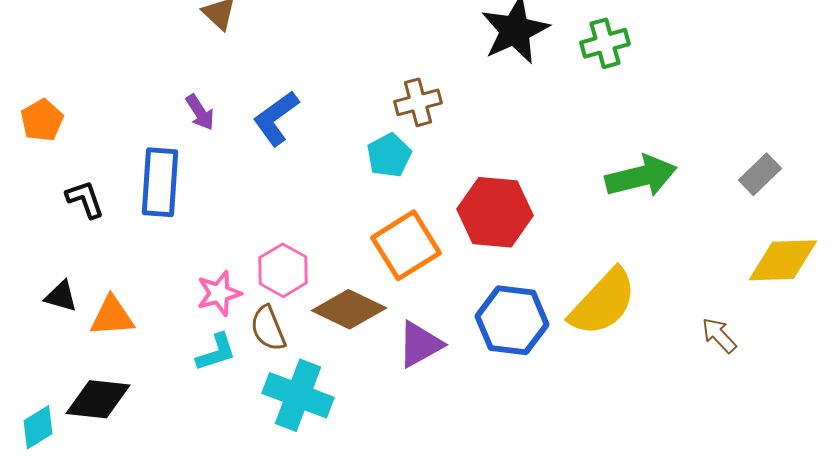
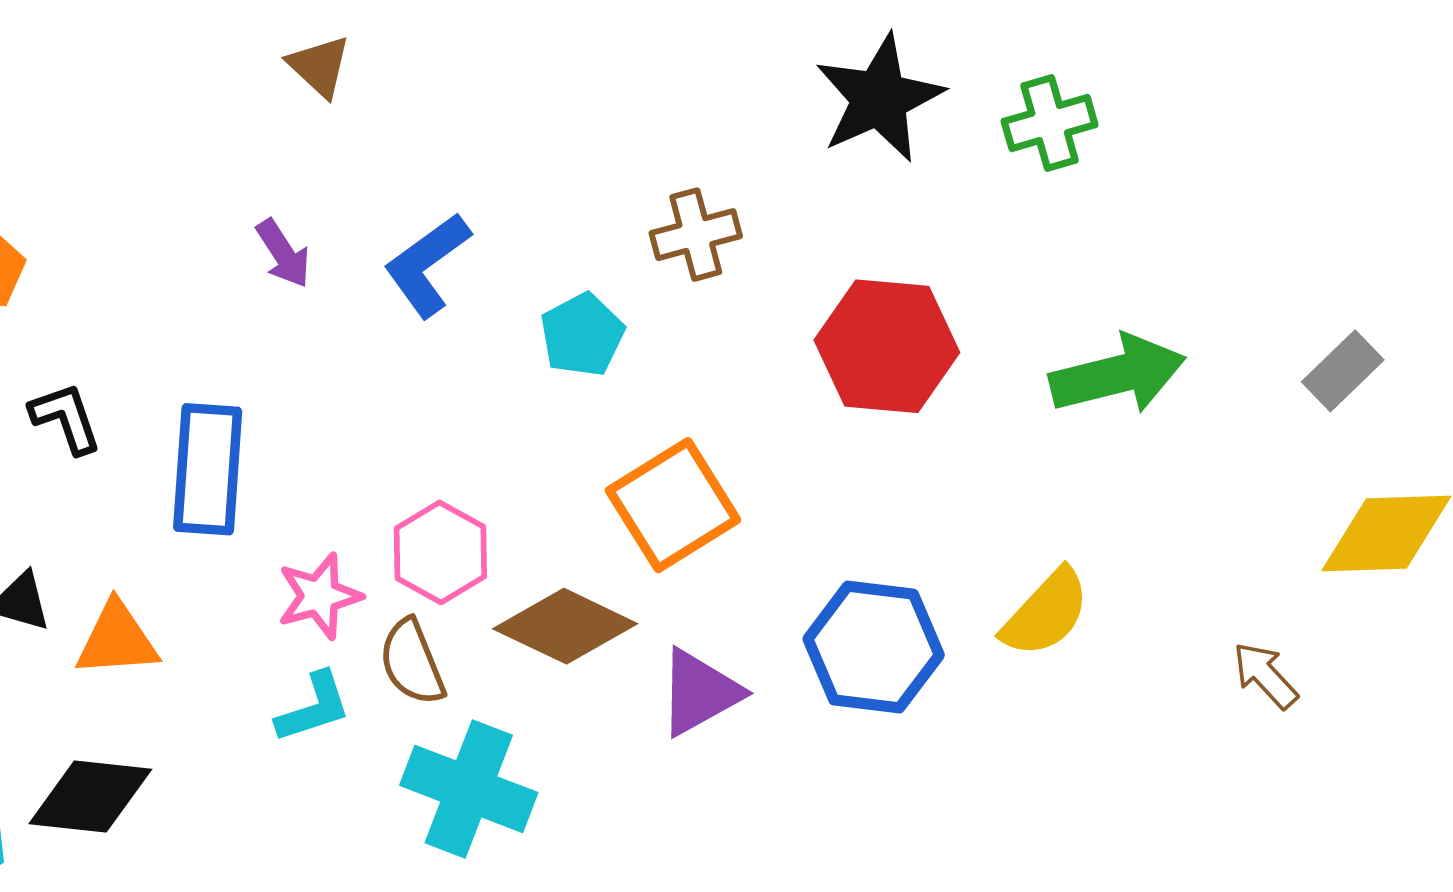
cyan pentagon: (389, 155) -> (582, 335), moved
blue rectangle: (160, 182) -> (208, 469), moved
red hexagon: (495, 212) -> (887, 346), moved
yellow semicircle: (603, 302) -> (1046, 613), size x0.7

